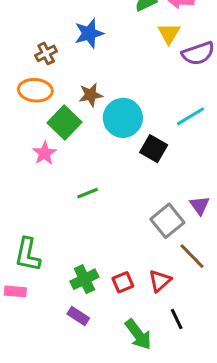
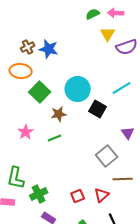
blue star: (89, 33) -> (49, 49), moved, turned 30
brown star: (91, 95) -> (59, 114), moved
pink star: (45, 153) -> (26, 132), moved
purple triangle: (200, 205) -> (128, 133), moved
brown line: (192, 256) -> (123, 179), turned -48
green cross: (84, 279) -> (39, 194), moved

